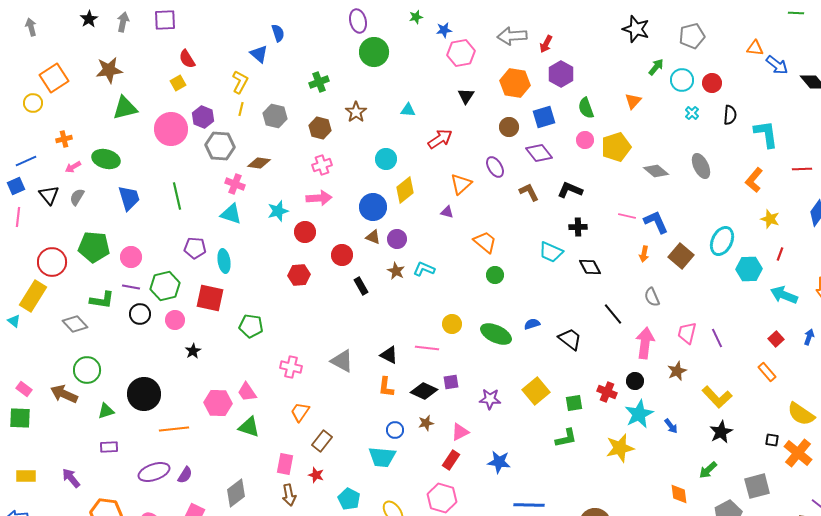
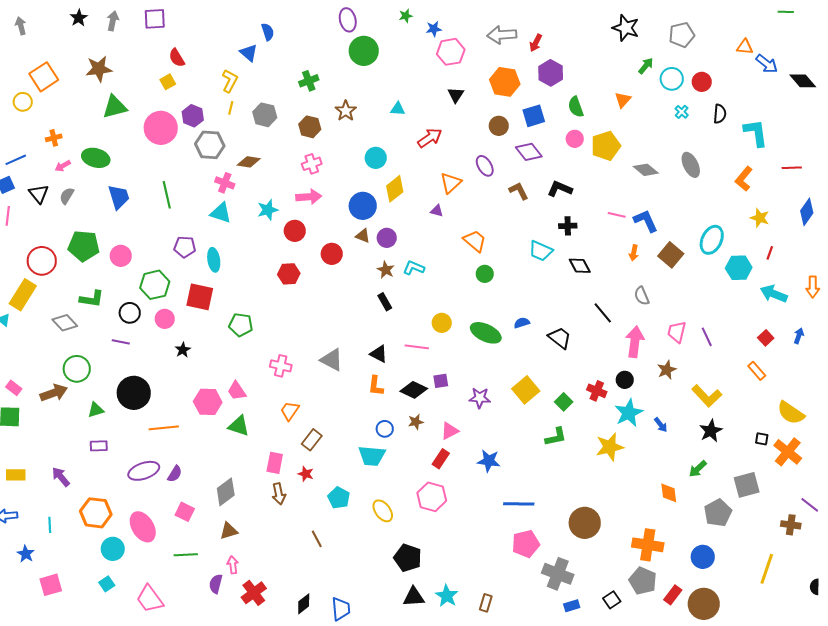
black rectangle: (361, 286) -> (385, 302), moved
purple line: (131, 287) -> (121, 342), moved
brown arrow: (64, 394) -> (54, 393), turned 136
green square: (574, 403) -> (564, 402), turned -36

